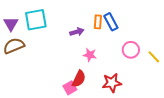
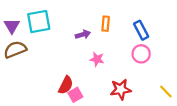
blue rectangle: (111, 22) -> (141, 30), moved
yellow line: (154, 57) -> (166, 92), moved
red semicircle: (79, 79) -> (66, 85), moved

